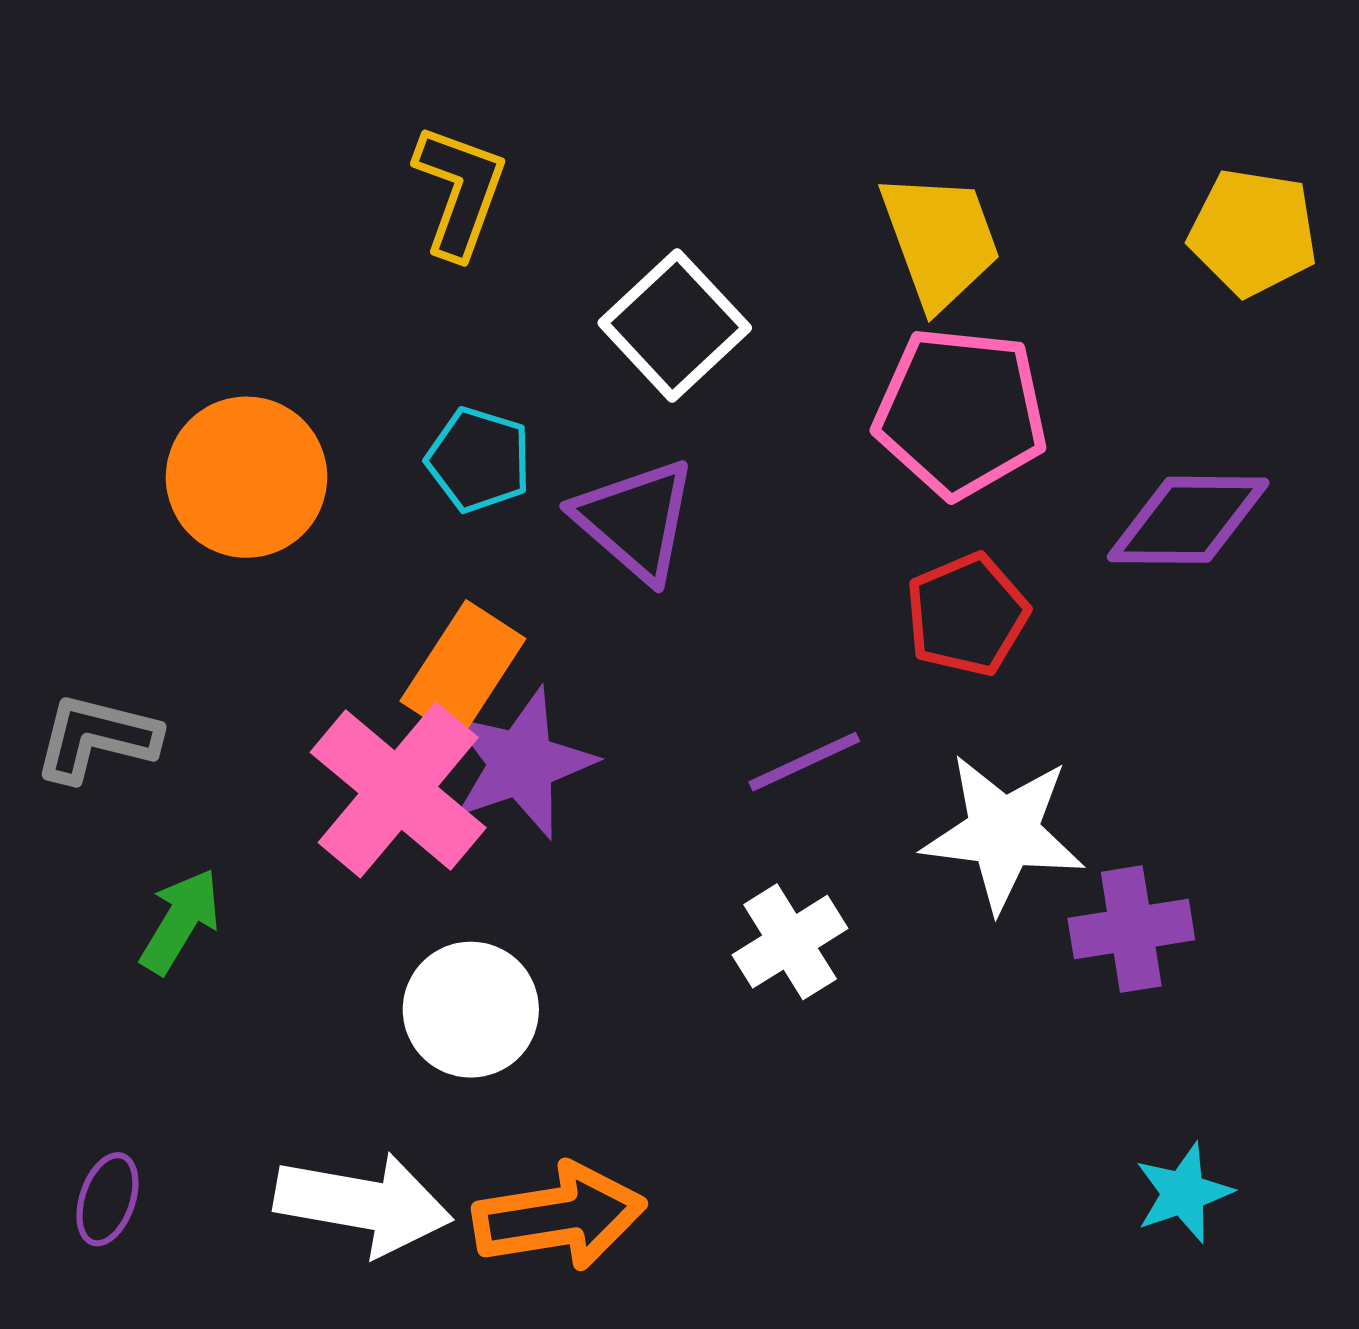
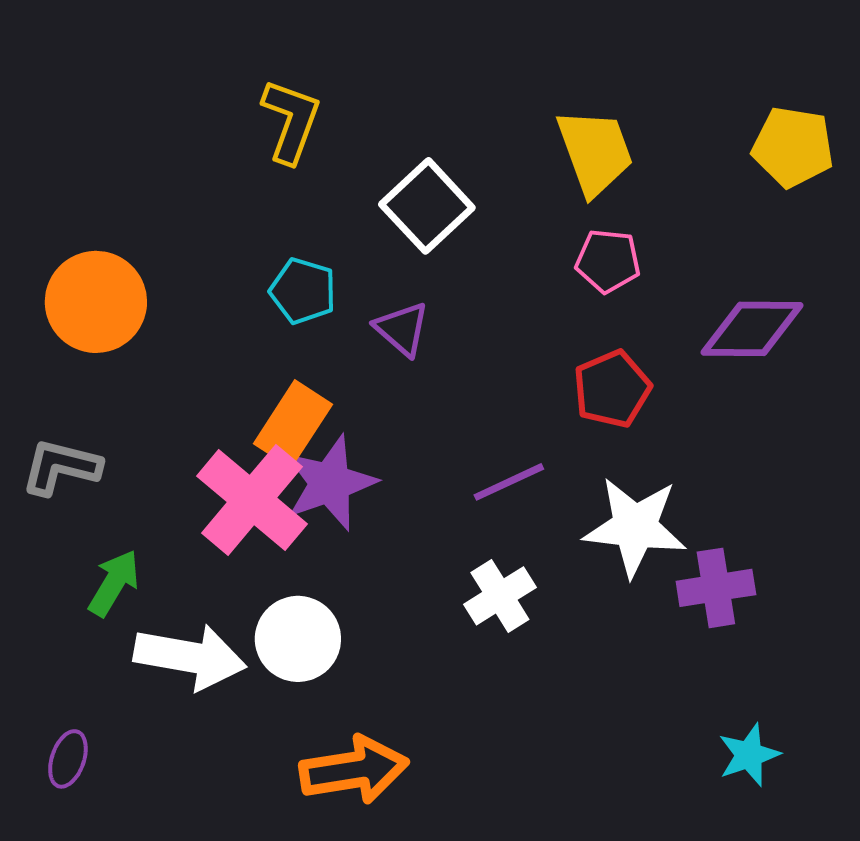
pink pentagon: (961, 412) -> (608, 261), size x0.6
orange circle: (246, 477) -> (96, 302), moved
purple triangle: (635, 520) -> (402, 329), size x0.7
white arrow: (363, 1204) -> (190, 657), moved

